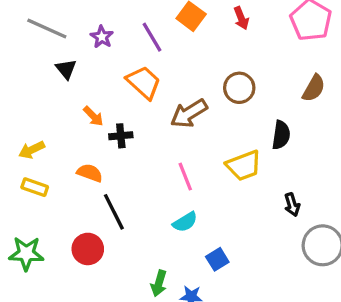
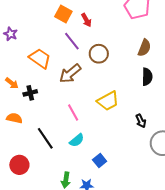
red arrow: (241, 18) -> (86, 20), moved
purple line: (152, 37) -> (72, 41), moved
black semicircle: (281, 135) -> (147, 77), moved
black line: (114, 212) -> (45, 138), moved

